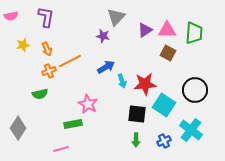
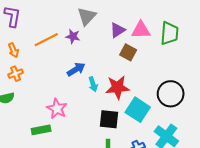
brown square: (168, 53) -> (128, 52), moved
orange line: (70, 61) -> (46, 40), moved

